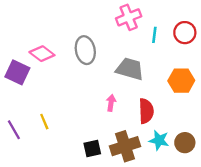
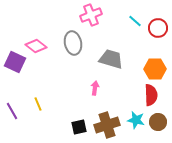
pink cross: (129, 17) -> (91, 15), moved
cyan line: (154, 35) -> (135, 21), moved, turned -56
red semicircle: (146, 111) -> (151, 95), moved

